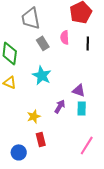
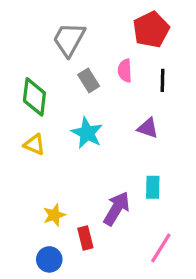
gray trapezoid: (31, 18) -> (69, 39), turned 40
purple triangle: (79, 90) -> (148, 128), moved
purple arrow: (60, 106) -> (117, 209), moved, size x1.5
yellow star: (34, 116) -> (54, 215), moved

